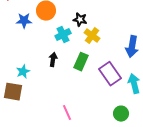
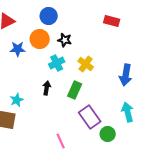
black star: (80, 20) -> (65, 40), moved
purple rectangle: (110, 74) -> (90, 117), moved
green circle: (121, 114) -> (108, 134), moved

